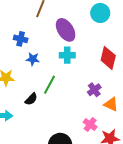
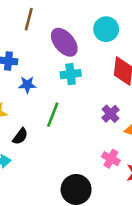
cyan circle: (100, 13) -> (106, 29), moved
black semicircle: (31, 99) -> (20, 136), moved

